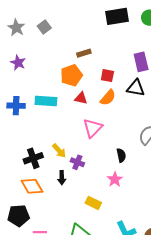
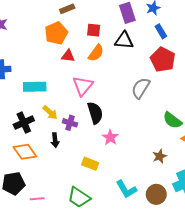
cyan rectangle: (46, 101) -> (35, 87), moved
black semicircle: (121, 155) -> (95, 113), moved, size x1.5

